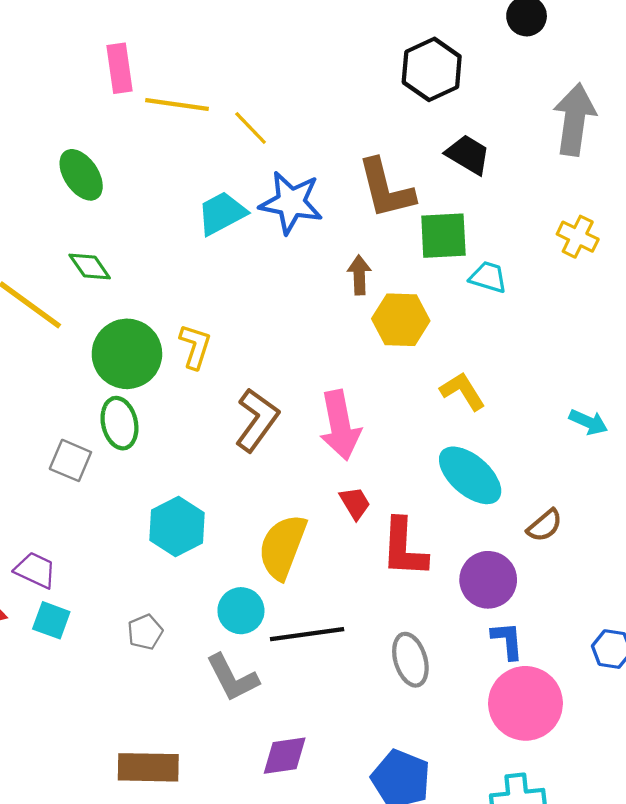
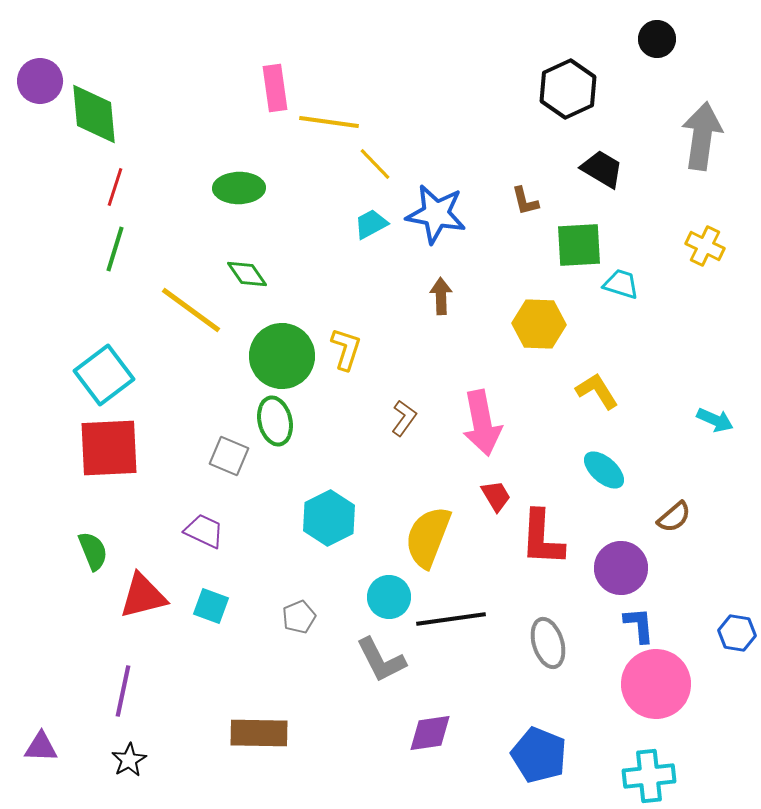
yellow line: (251, 128) -> (375, 164), moved
green ellipse: (81, 175) -> (239, 188), turned -57
brown L-shape: (386, 189) -> (525, 201), size x0.5
cyan trapezoid: (222, 213) -> (371, 224), size x0.7
brown arrow: (359, 275) -> (441, 296), moved
brown L-shape: (257, 420) -> (404, 418), size x0.6
cyan ellipse: (470, 475) -> (604, 470), size x0.7
purple trapezoid: (35, 570) -> (204, 531), moved
brown rectangle: (148, 767) -> (259, 733), moved

